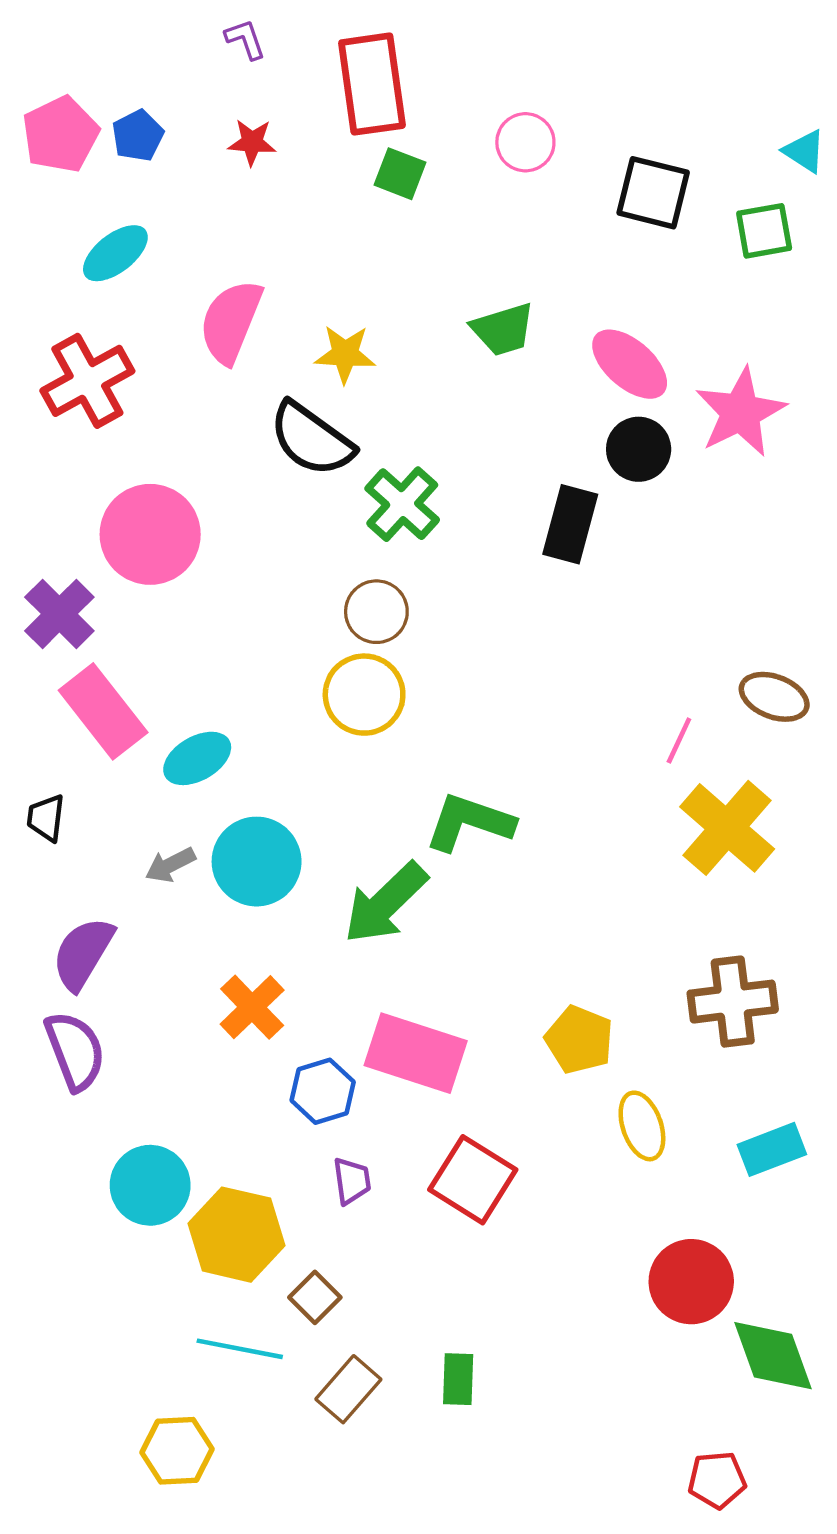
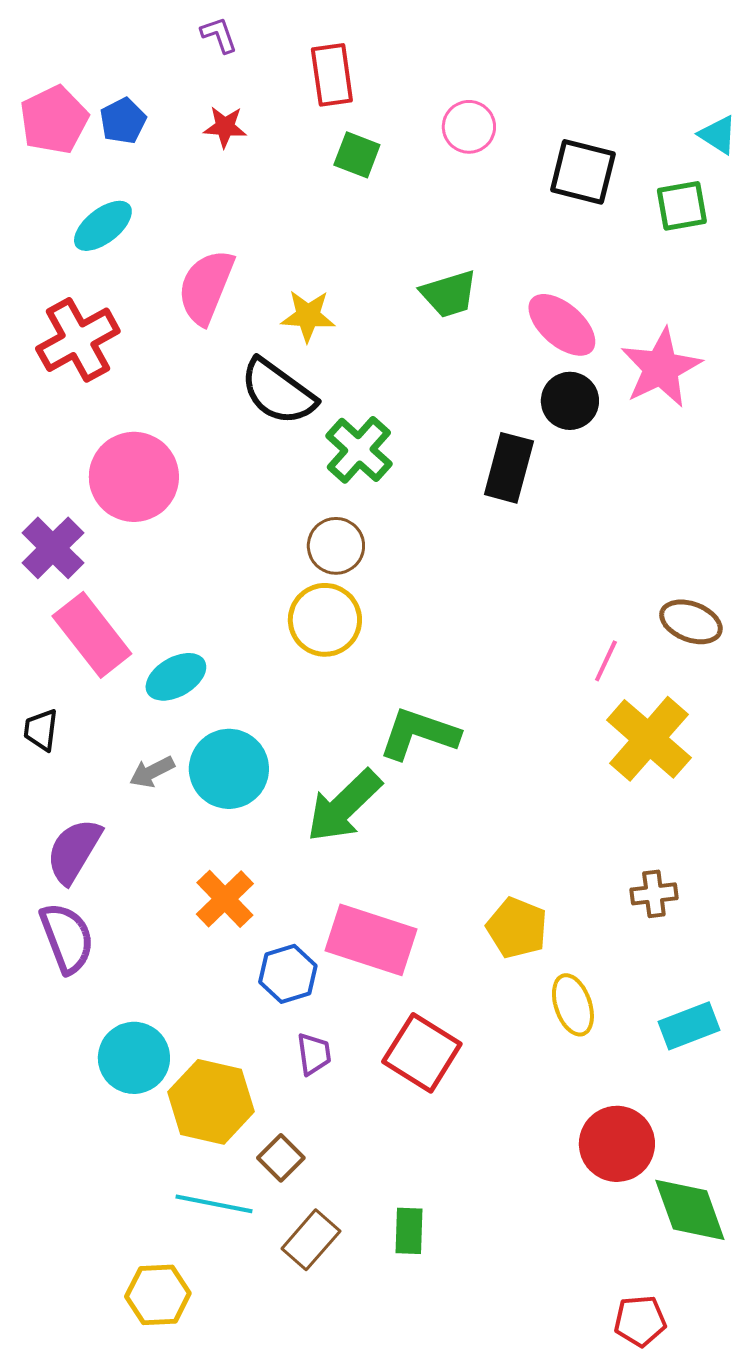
red rectangle: (372, 84) -> (332, 75), size x0.7
brown cross: (733, 1002) -> (654, 894), size x0.6

